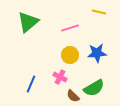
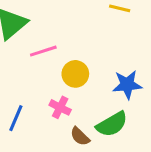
pink line: (70, 28) -> (43, 51), moved
blue star: (97, 53) -> (127, 85), moved

